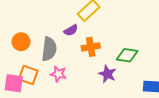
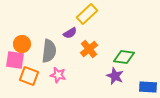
orange cross: (91, 47) -> (89, 49), turned -30
purple star: (107, 74) -> (115, 76), moved
pink square: (14, 83) -> (15, 60), moved

